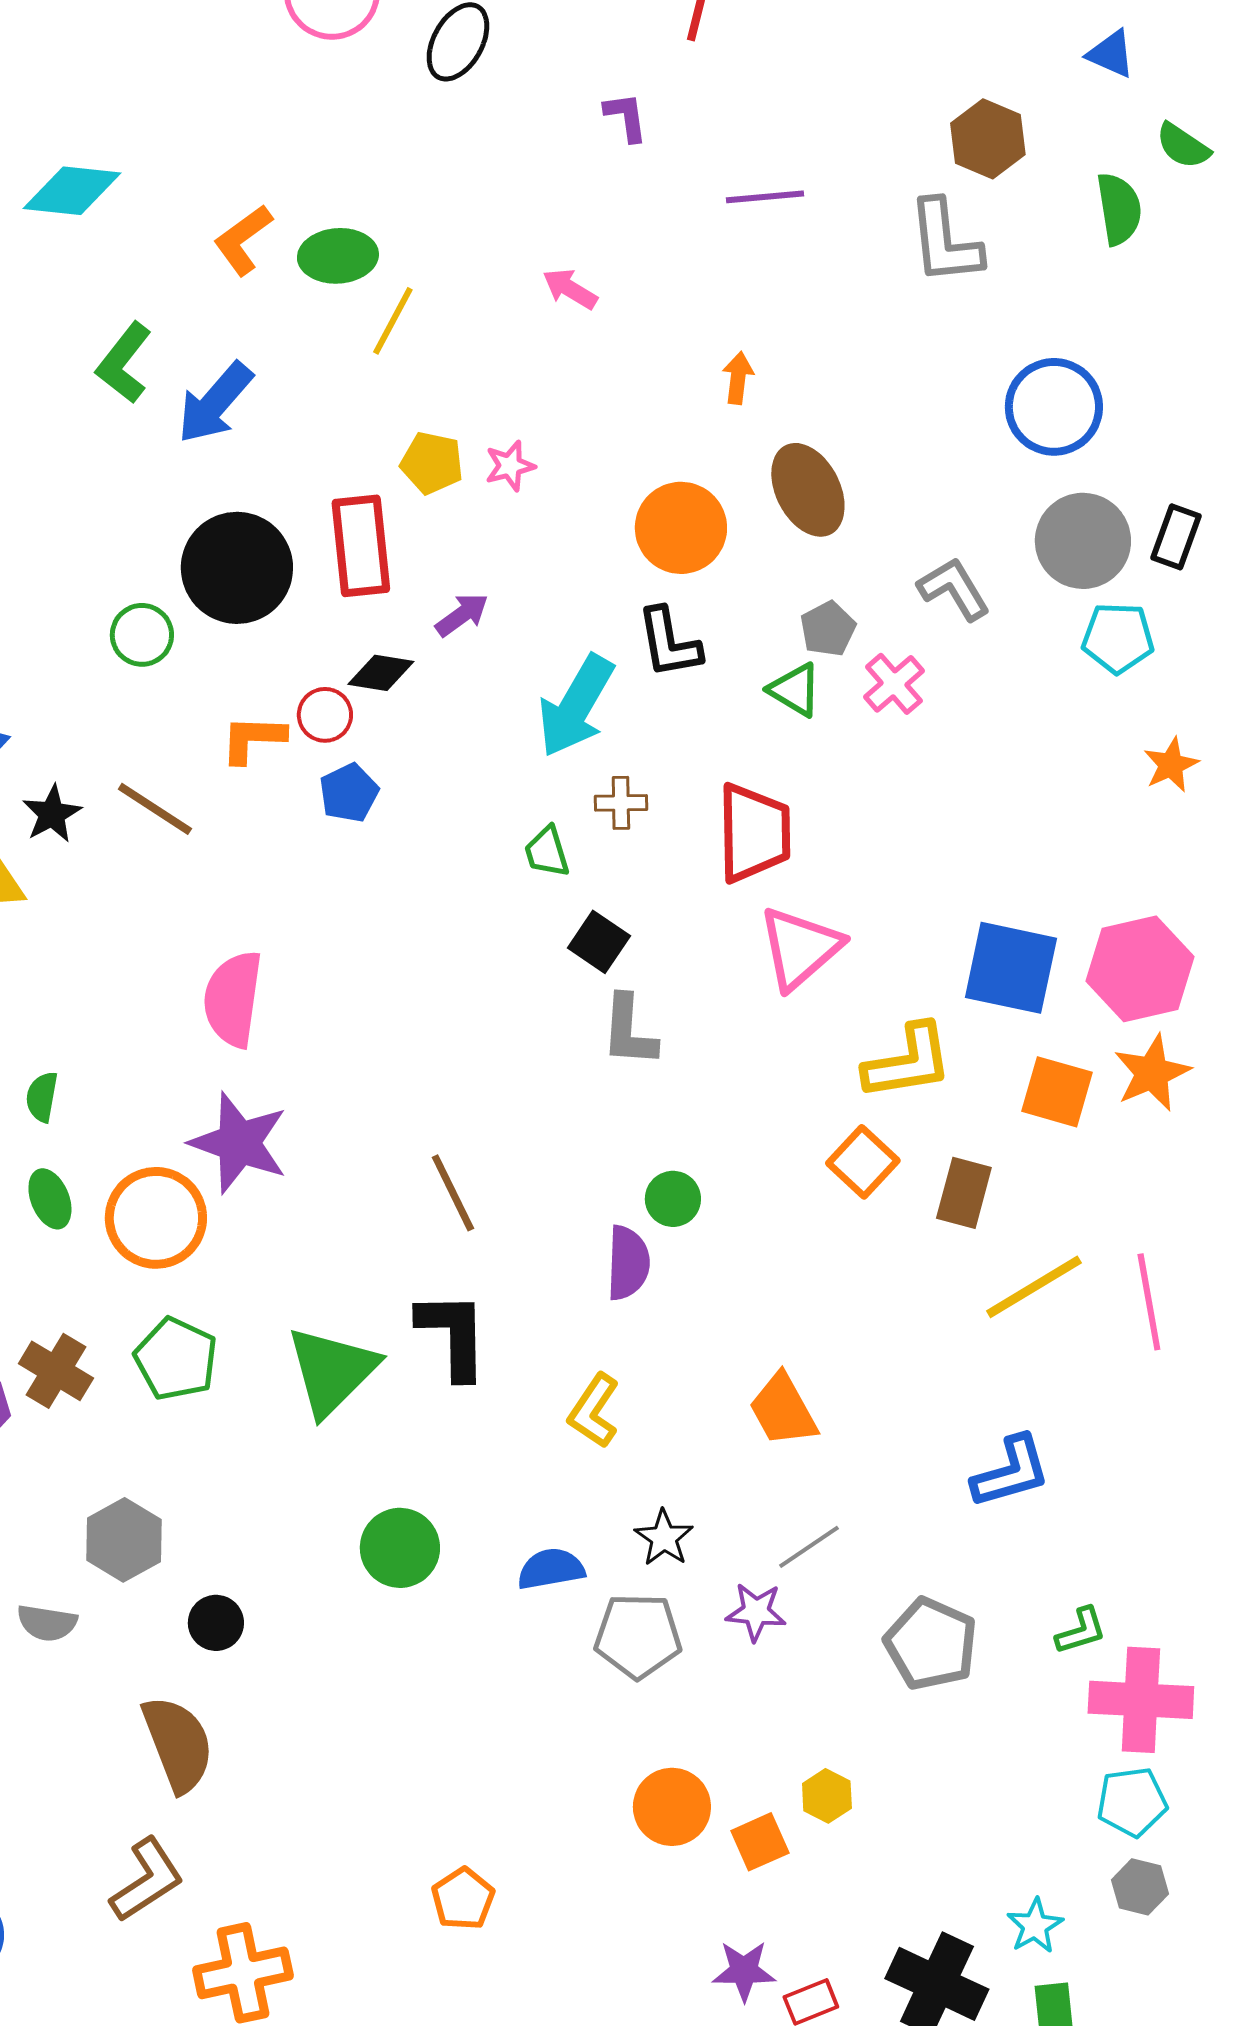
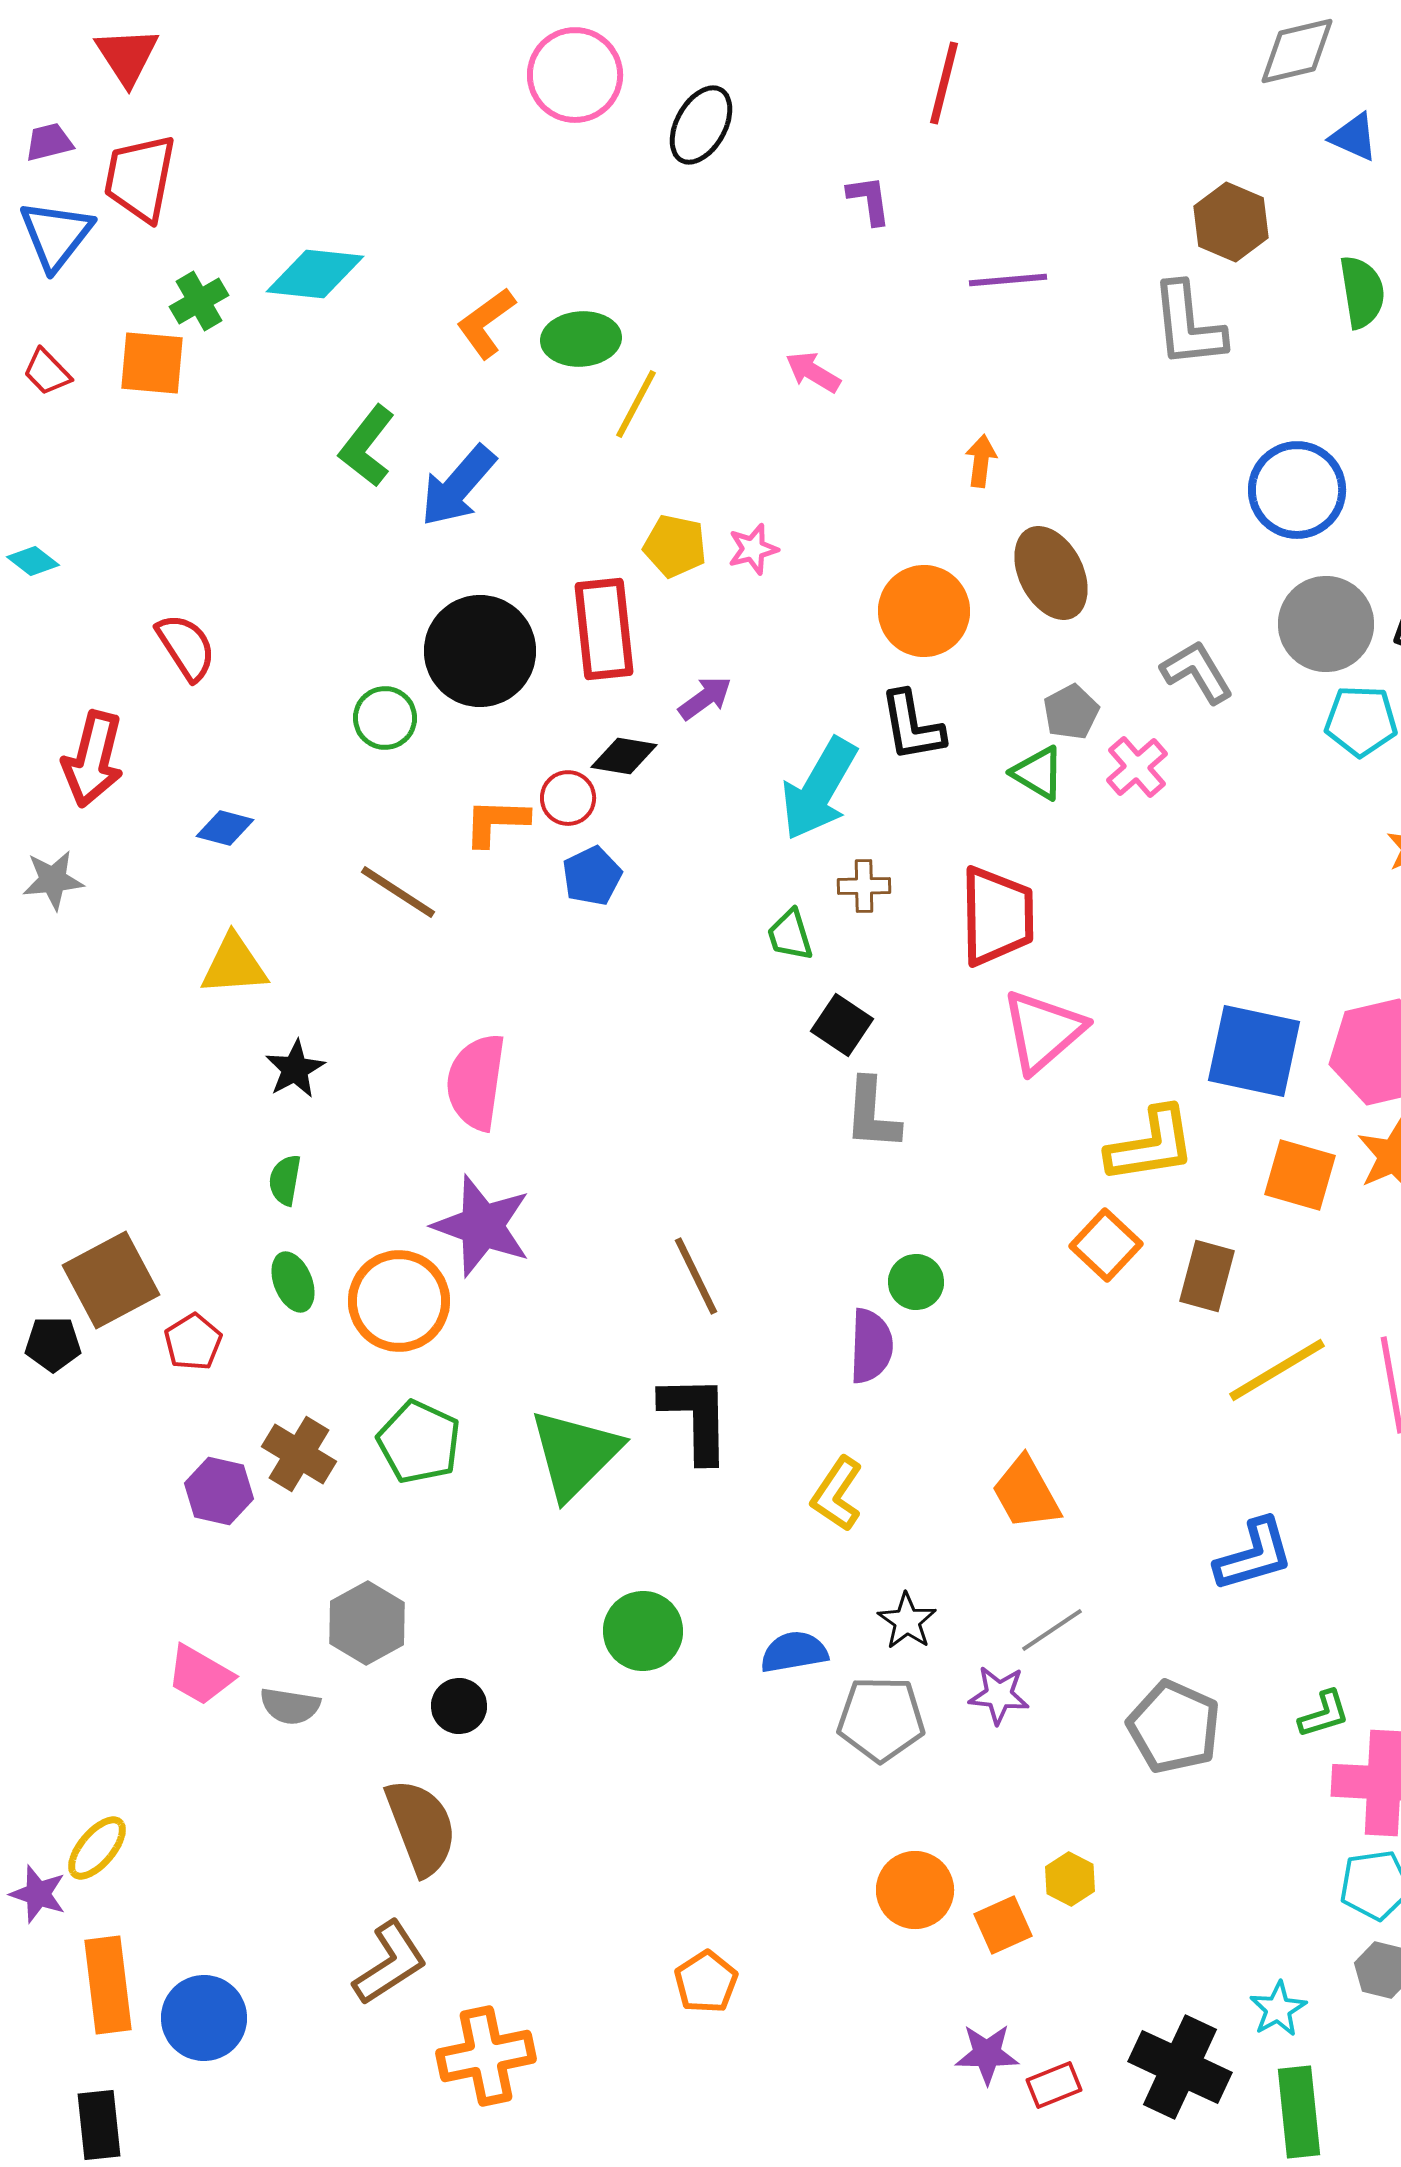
black star: (52, 814) -> (295, 1069), moved

